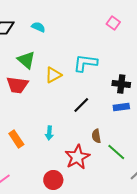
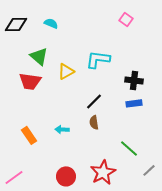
cyan arrow: (49, 133) -> (62, 129), turned 88
brown semicircle: (96, 136) -> (94, 122), moved
red star: (77, 157) -> (103, 172), moved

